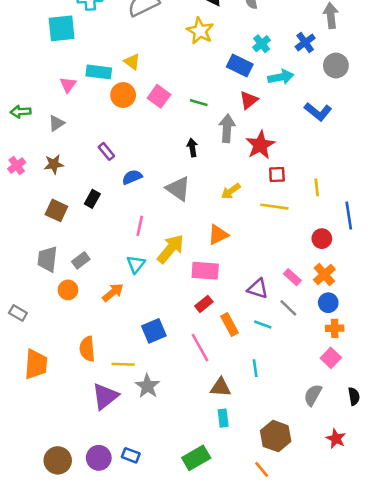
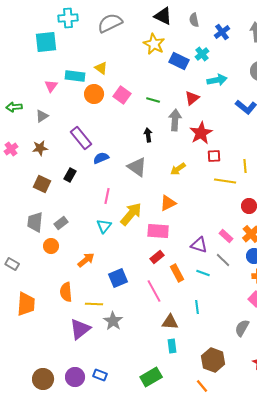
blue cross: (305, 42) -> (222, 32), moved
blue rectangle: (240, 66) -> (179, 61), moved
purple rectangle: (106, 151) -> (81, 138), size x1.6
yellow line: (274, 207) -> (225, 181), moved
orange arrow: (113, 292) -> (86, 260), moved

